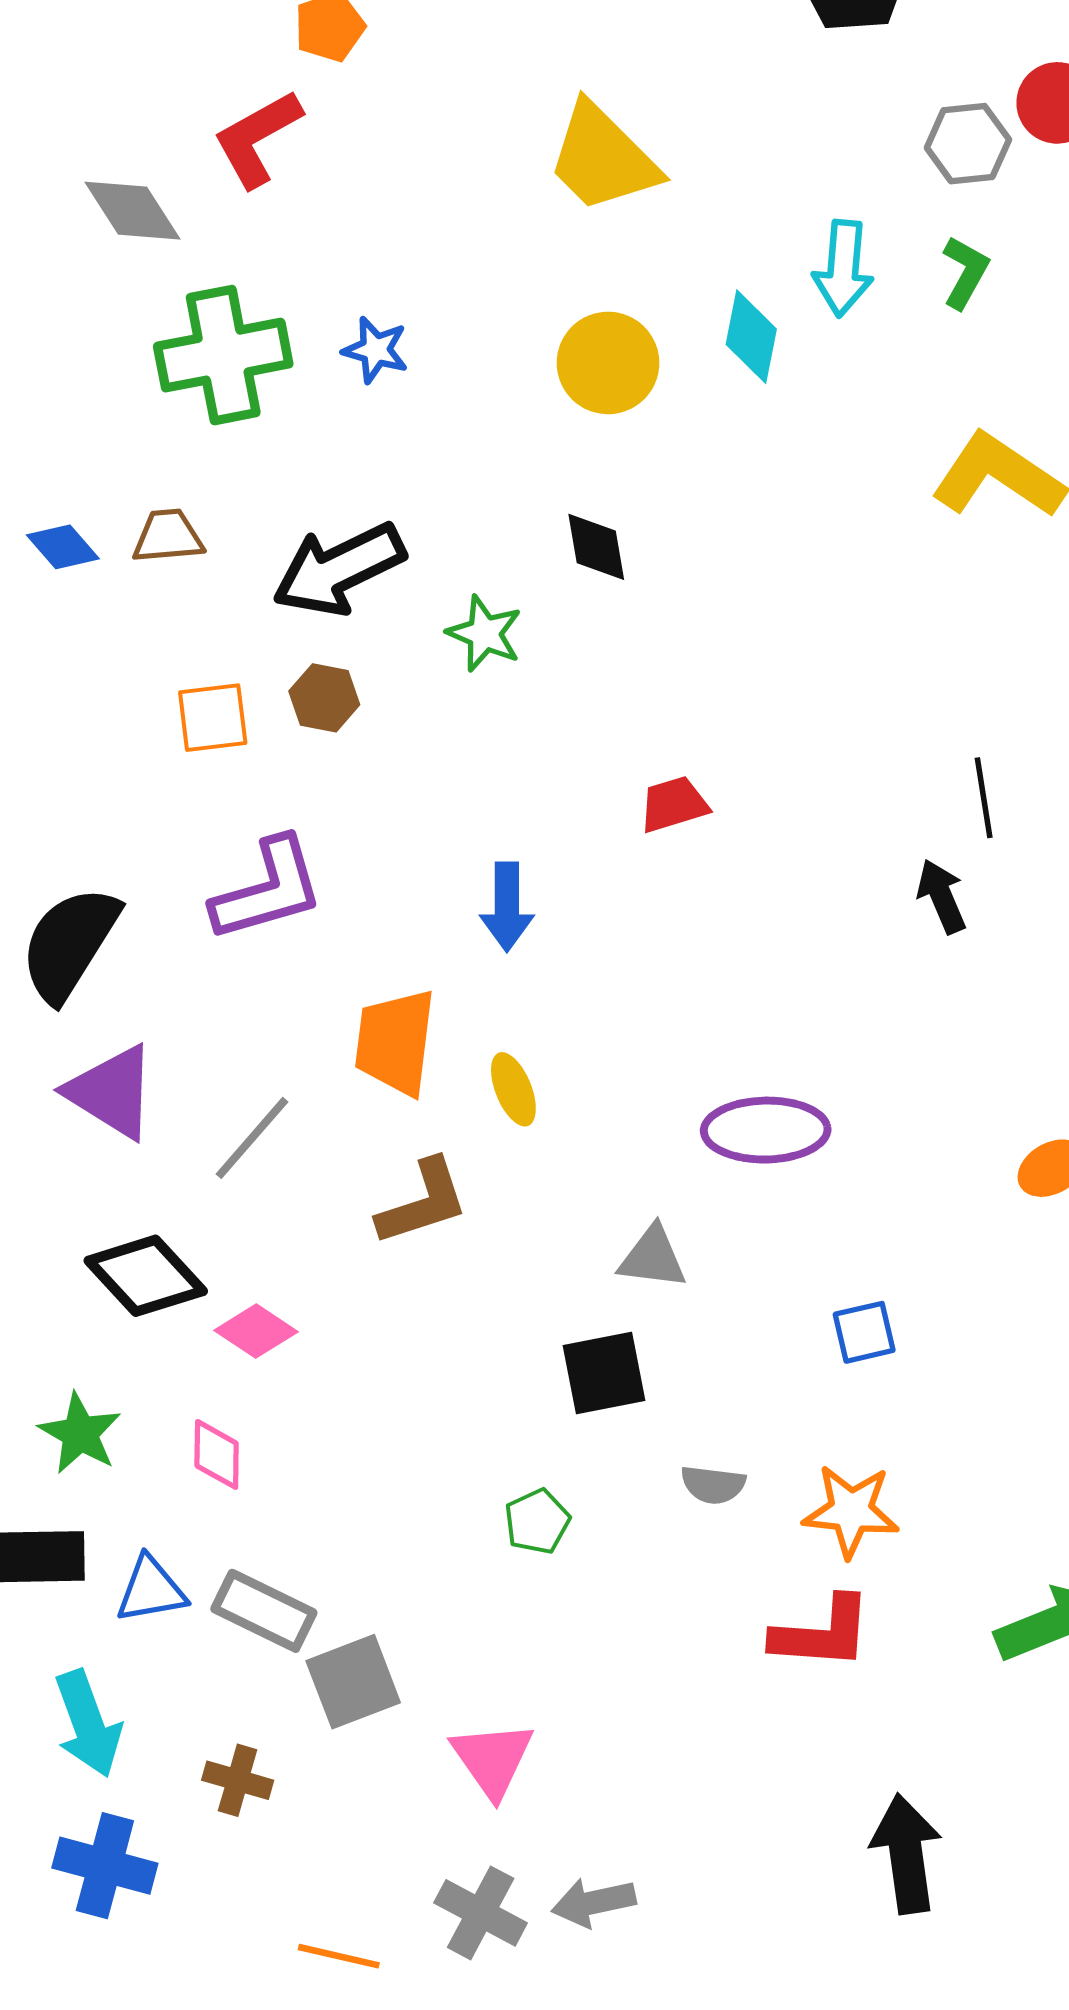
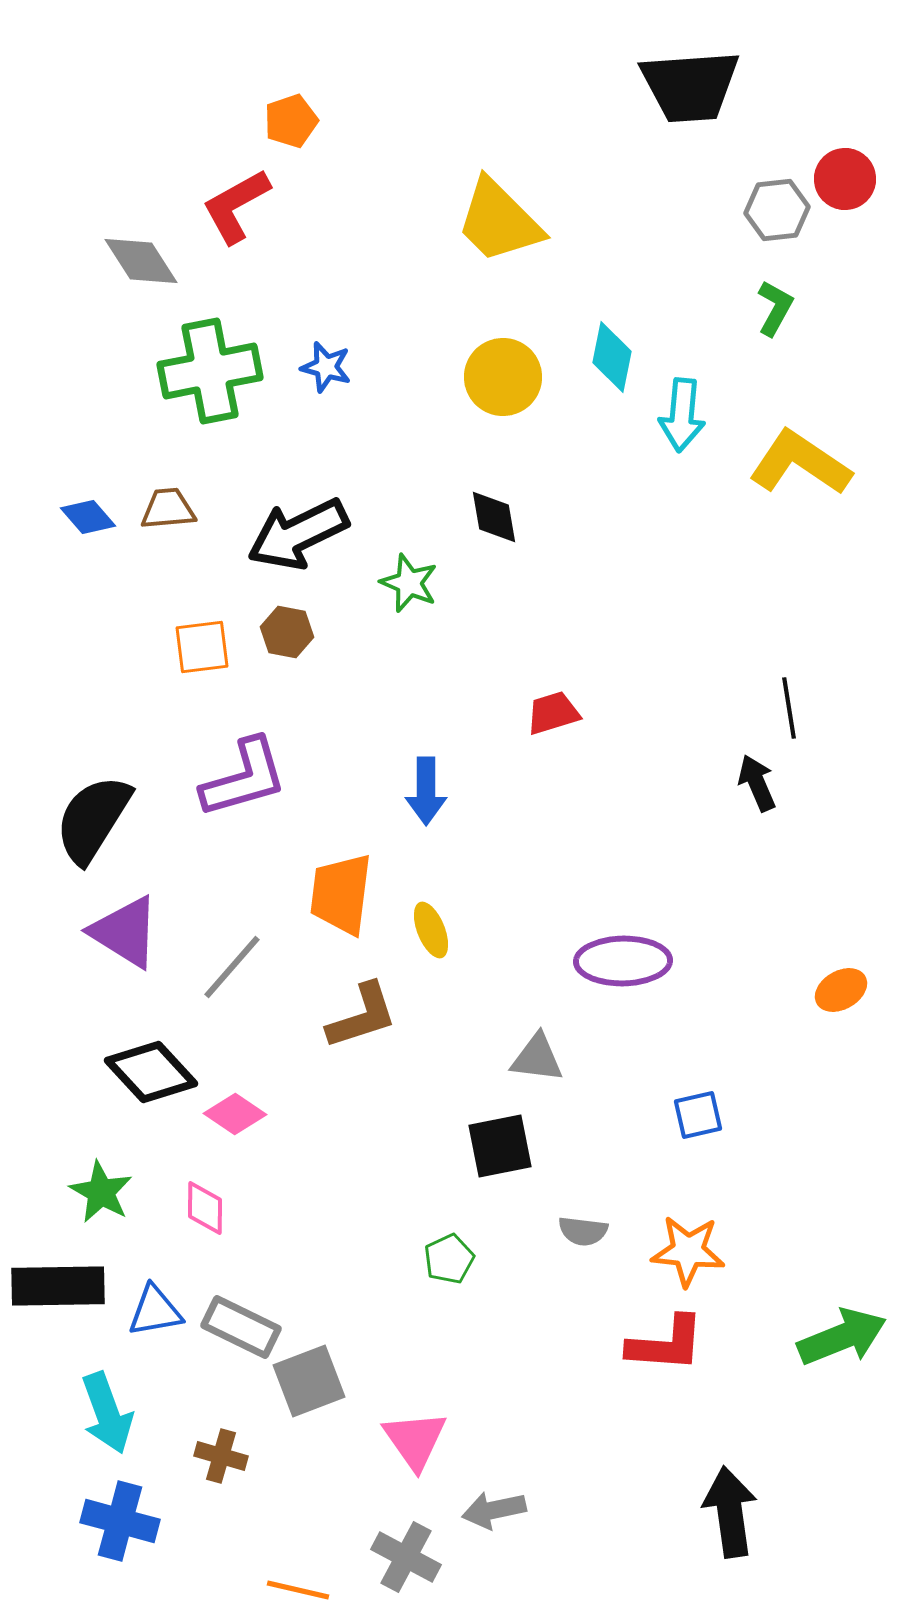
cyan arrow: (843, 268) -> (682, 415), moved
gray arrow: (594, 1902) -> (494, 1510), moved

